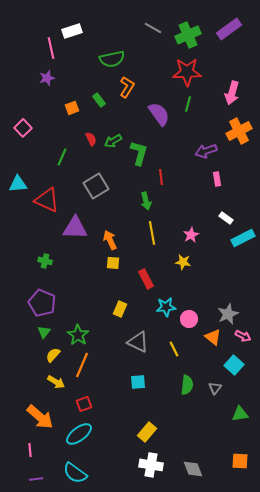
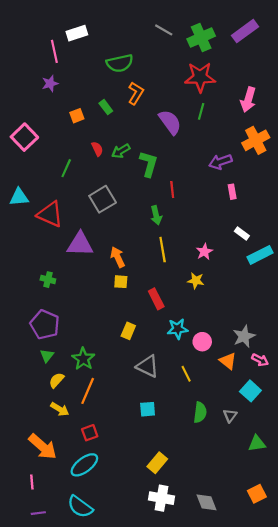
pink square: (23, 128) -> (24, 137), size x1.4
orange square: (240, 461) -> (257, 494), turned -30

